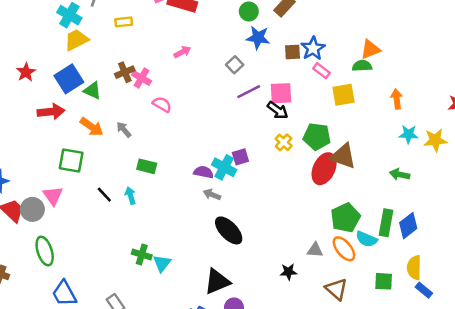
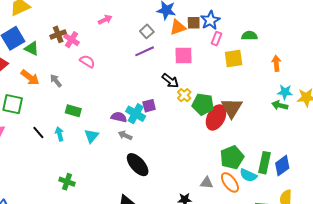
orange triangle: (370, 49) -> (178, 27), moved
pink rectangle: (321, 71) -> (217, 39), turned 72
purple line: (249, 92) -> (145, 51), moved
black arrow: (278, 110) -> (170, 81), moved
green pentagon: (317, 136) -> (203, 104), moved
brown triangle: (343, 156) -> (232, 108), turned 40
green arrow: (400, 174) -> (280, 105), moved
cyan triangle: (162, 263) -> (92, 136), moved

